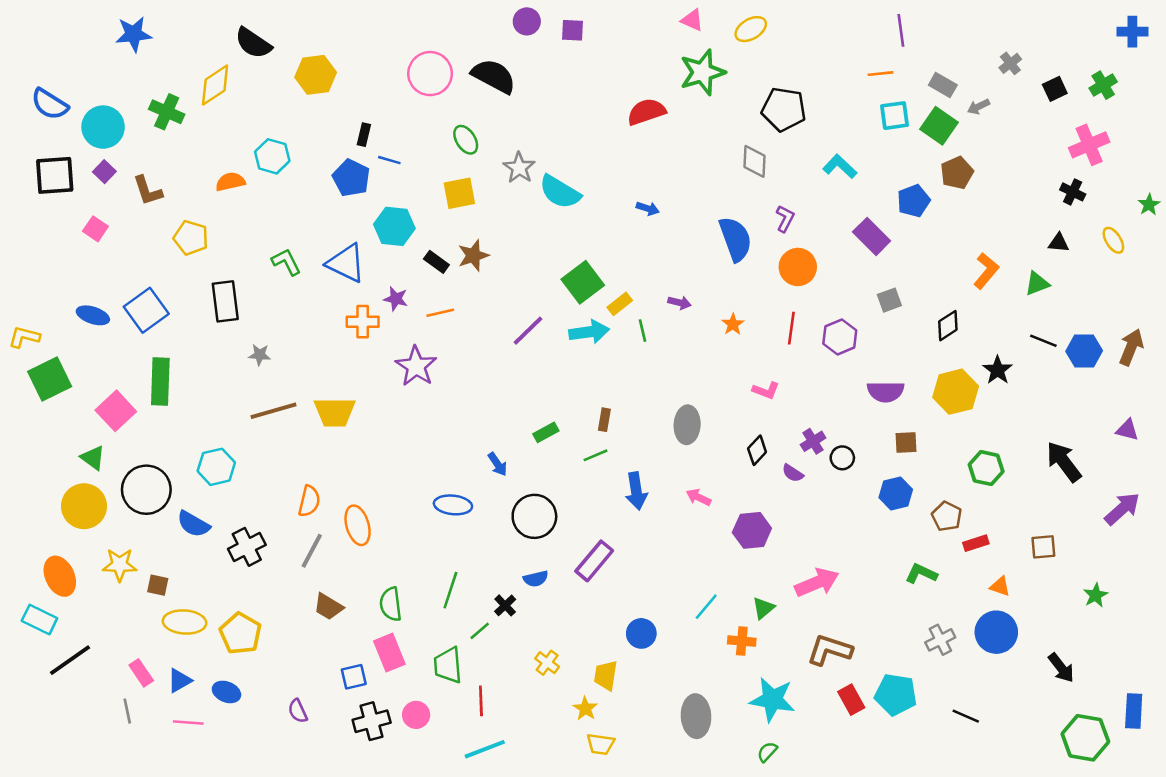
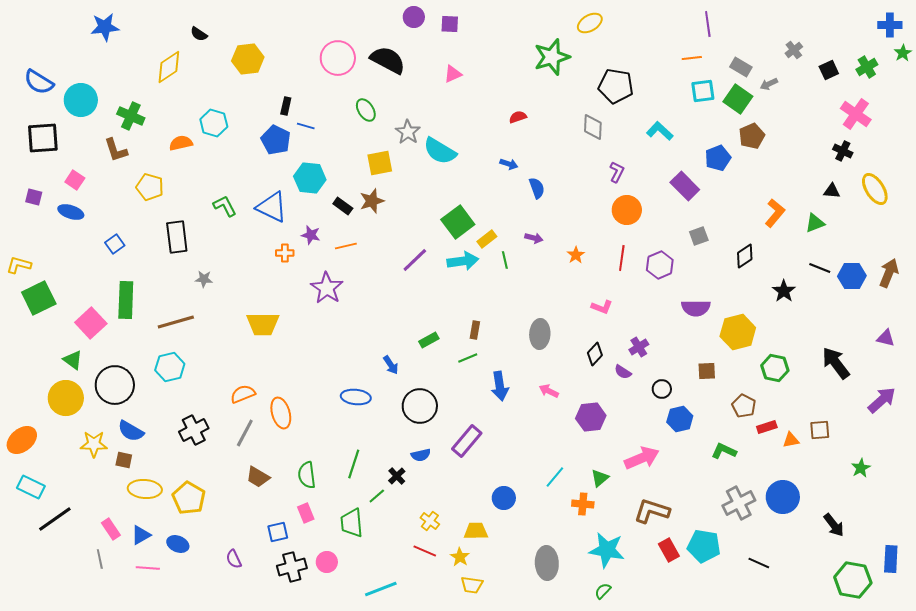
pink triangle: (692, 20) -> (453, 74), moved, turned -48
black semicircle: (253, 43) -> (199, 34), size x0.6
green cross: (167, 112) -> (131, 116), moved
red semicircle: (646, 112) -> (518, 117), moved, size x0.6
pink cross: (1089, 145) -> (856, 114), turned -32
purple square: (104, 172) -> (34, 197), moved, turned -30
yellow square: (459, 193) -> (380, 163), moved
green star: (1149, 205) -> (903, 53), moved
blue semicircle: (735, 239) -> (537, 188), moved, size x0.6
yellow ellipse: (1113, 240) -> (875, 189), size x1.5
blue square: (146, 310) -> (115, 244), size x0.6
blue ellipse: (93, 315) -> (71, 212), moved
orange cross: (363, 322) -> (285, 253), size x0.7
yellow hexagon: (956, 392) -> (738, 332), moved
brown line: (274, 411) -> (176, 322), moved
brown square: (906, 443) -> (707, 371), moved
black circle: (842, 458) -> (662, 389), moved
blue hexagon: (896, 493) -> (680, 419), moved
orange semicircle: (309, 501) -> (243, 394), turned -125
blue semicircle: (193, 524) -> (131, 431), moved
orange ellipse: (60, 576) -> (22, 440), moved, turned 76
orange triangle: (1000, 586) -> (791, 440), moved, turned -30
gray cross: (940, 640) -> (739, 503), size x1.4
pink rectangle: (389, 653) -> (306, 513), size x0.7
yellow trapezoid: (606, 675) -> (476, 531), turned 80
red line: (481, 701) -> (425, 551), moved, turned -65

